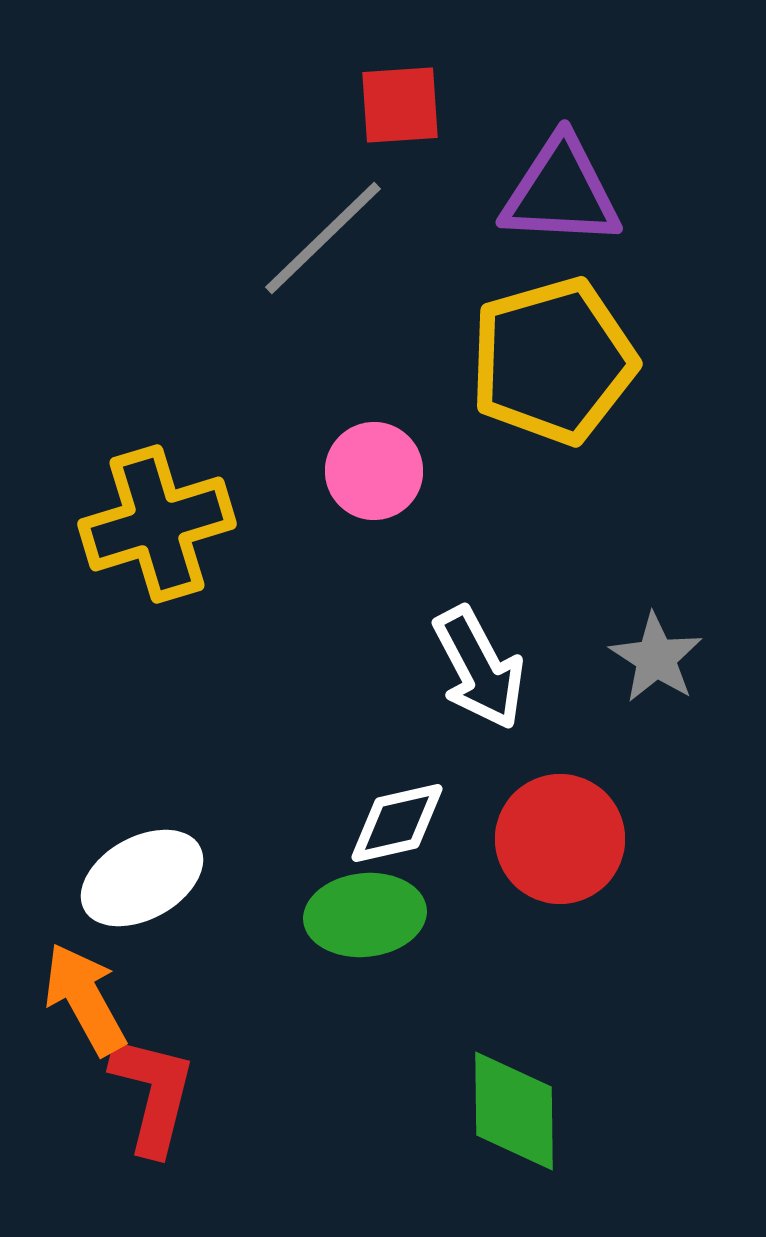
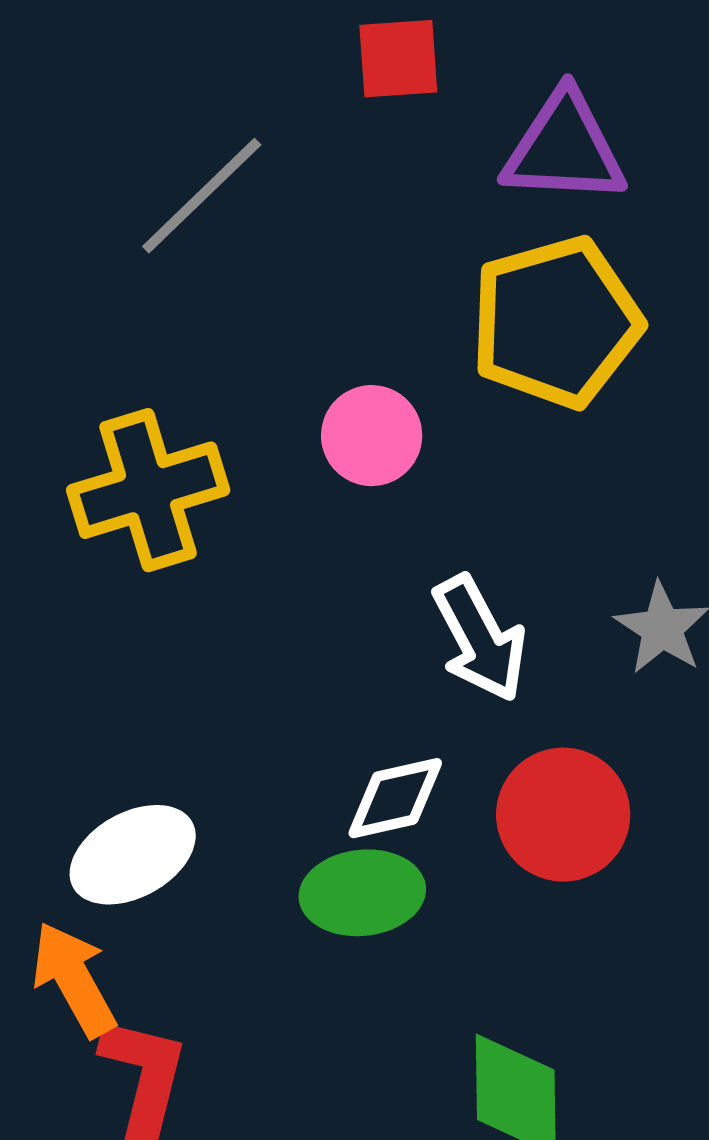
gray line: (323, 238) -> (202, 196), moved

